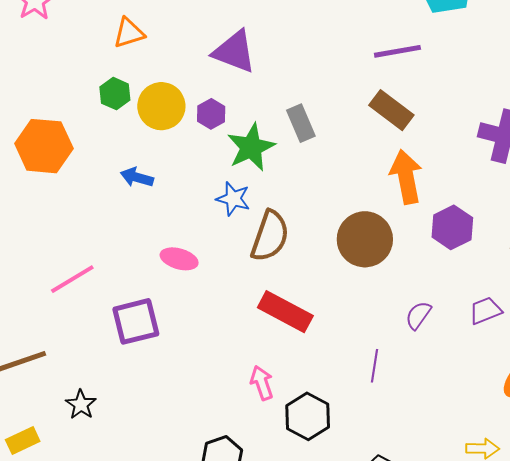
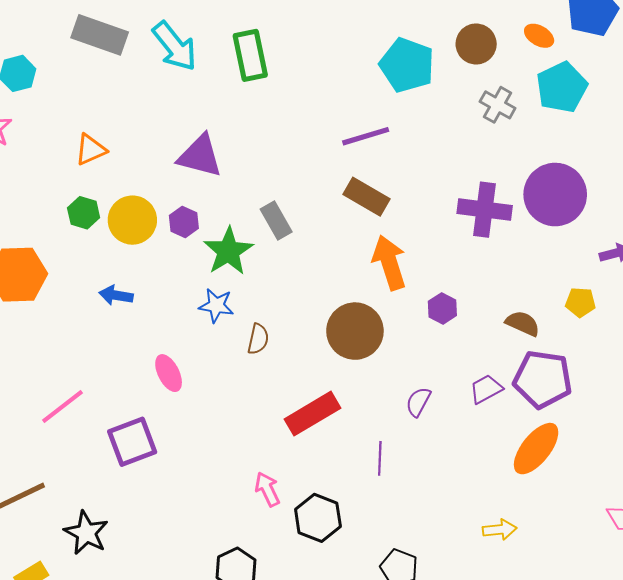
purple hexagon: (452, 227) -> (442, 308), size x0.7
brown semicircle: (270, 236) -> (258, 339), size x0.6
pink ellipse: (179, 259) -> (169, 373), turned 54
red rectangle: (285, 312) -> (312, 414), moved, turned -52
black star: (81, 405) -> (86, 533), size x1.4

